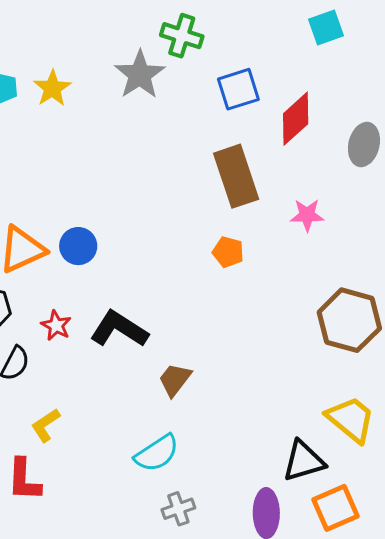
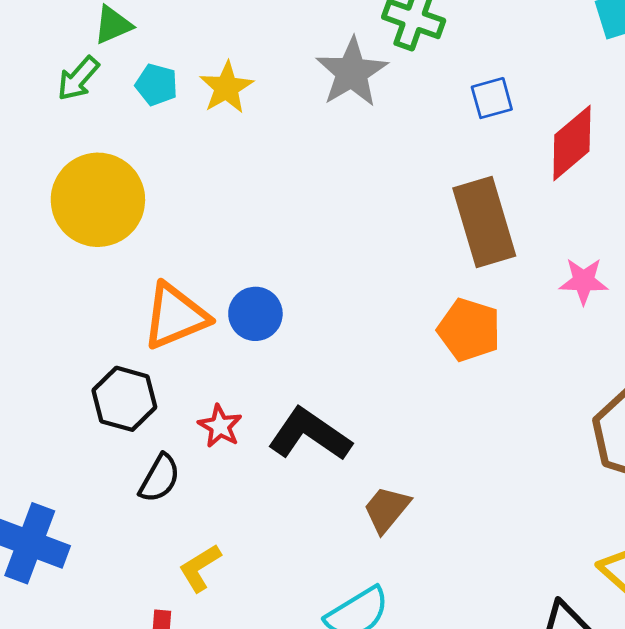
blue square: (238, 89) -> (492, 98), size x0.7
orange pentagon: (228, 252) -> (469, 330), size x1.4

